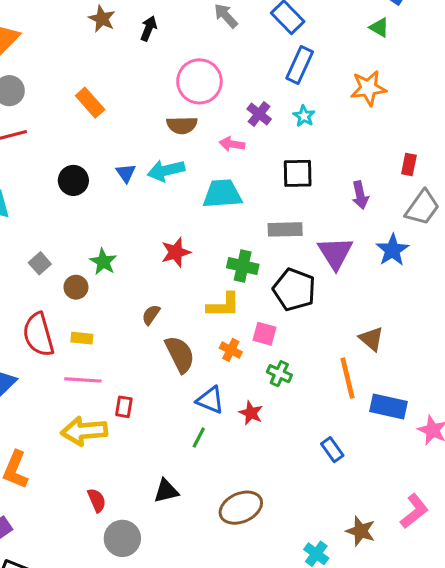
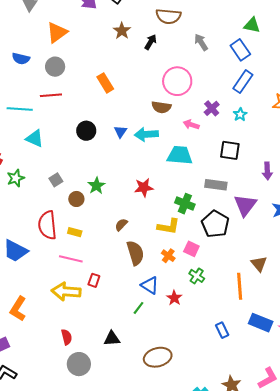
blue rectangle: (389, 406) -> (261, 323), moved

